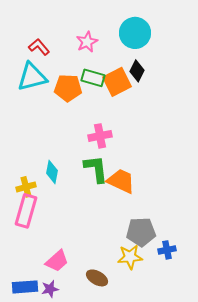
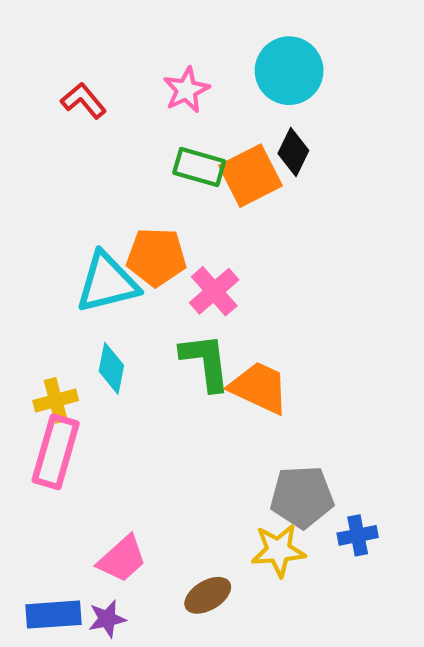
cyan triangle: (32, 77) -> (107, 283), moved
orange pentagon: (68, 88) -> (156, 257), moved
pink cross: (100, 136) -> (214, 291), turned -30
brown ellipse: (97, 278) -> (208, 595), turned -60

